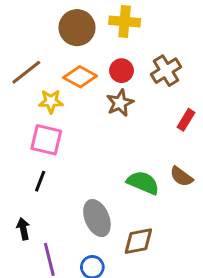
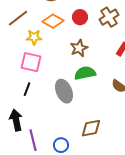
brown star: (120, 103) -> (79, 48), moved
green semicircle: (143, 183) -> (85, 73), moved, turned -35
gray ellipse: (97, 218) -> (64, 91), moved
black arrow: (23, 229) -> (16, 120), size x1.5

